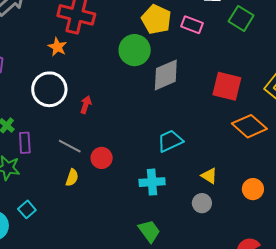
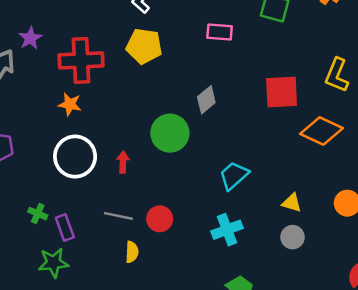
yellow pentagon: (156, 19) -> (144, 46), moved
green circle: (135, 50) -> (170, 133), moved
gray diamond: (166, 75) -> (206, 100), size x0.7

